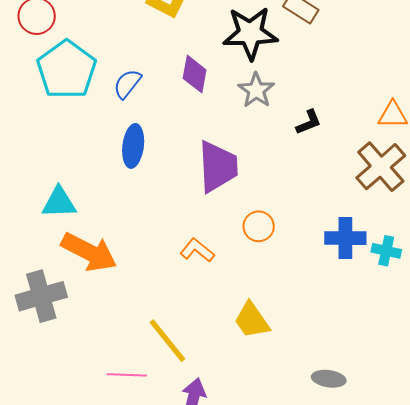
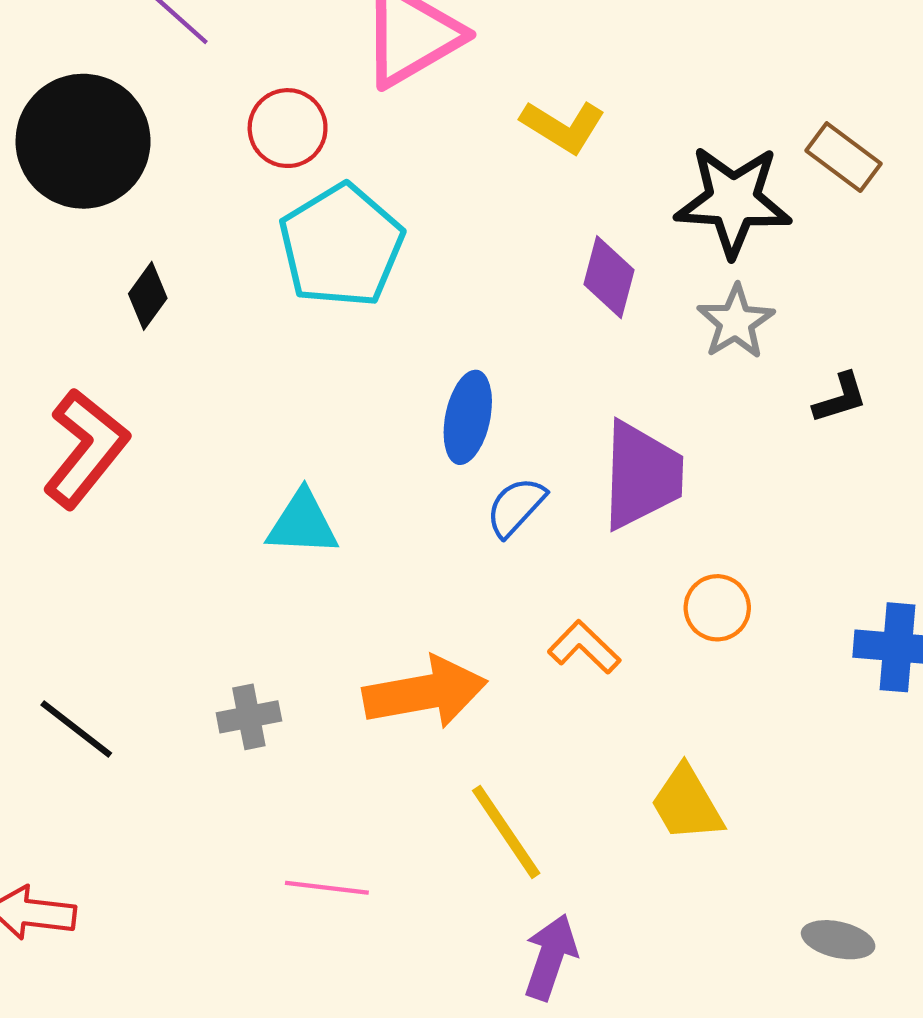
blue semicircle: (127, 84) -> (516, 507), moved
orange arrow: (89, 252) -> (425, 692), moved, turned -42
gray cross: (41, 296) -> (249, 717), size x0.6
pink line: (127, 375) -> (327, 888), moved

